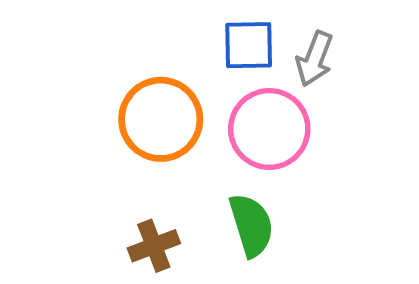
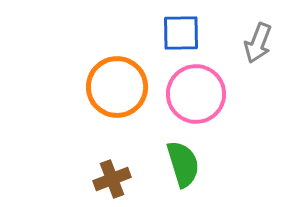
gray arrow: (315, 59) -> (258, 43), moved

